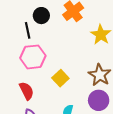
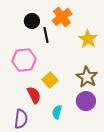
black line: (28, 30) -> (46, 35), moved
red semicircle: (26, 91) -> (34, 95), moved

